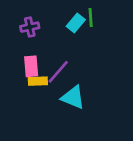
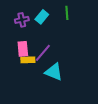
cyan rectangle: (76, 23) -> (42, 17), moved

